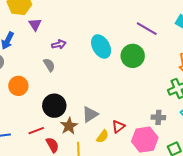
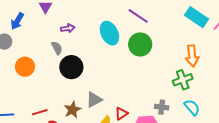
purple line: (147, 29) -> (138, 16), moved
black circle: (54, 106) -> (71, 67), moved

